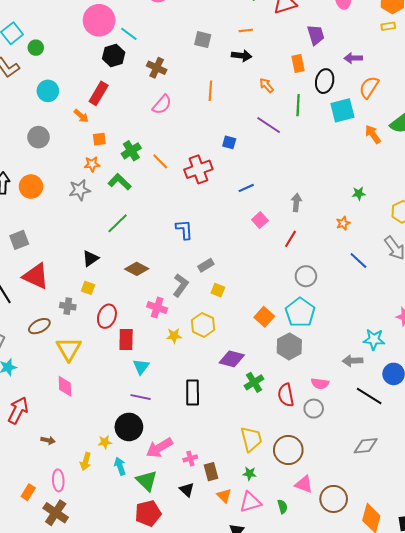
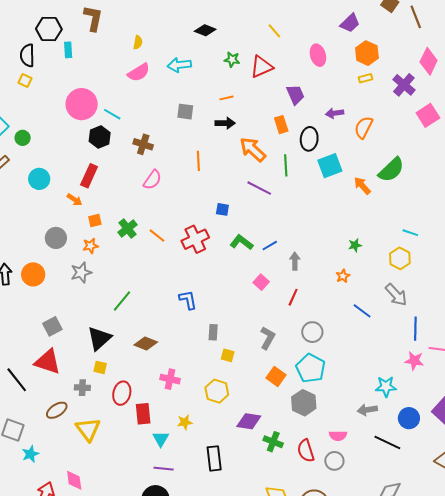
orange arrow: (267, 85) -> (253, 149), size x1.8
orange semicircle: (369, 87) -> (364, 127), moved
gray circle: (38, 137) -> (56, 238), moved
green L-shape: (120, 182) -> (242, 242), moved
blue line: (246, 188) -> (270, 246), moved
gray square: (19, 240) -> (52, 326), moved
black triangle: (90, 259) -> (99, 338), size x1.5
gray rectangle: (206, 265) -> (213, 332), turned -49
gray L-shape: (181, 285) -> (268, 338), moved
yellow star: (174, 336) -> (185, 422), moved
green cross: (254, 382) -> (273, 442), turned -30
pink diamond: (65, 386) -> (74, 480), moved

